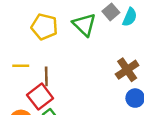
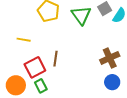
brown line: (46, 76) -> (56, 59), moved

